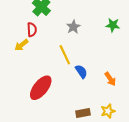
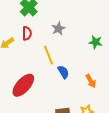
green star: (113, 25) -> (96, 42), moved
red semicircle: (32, 30) -> (27, 33), moved

